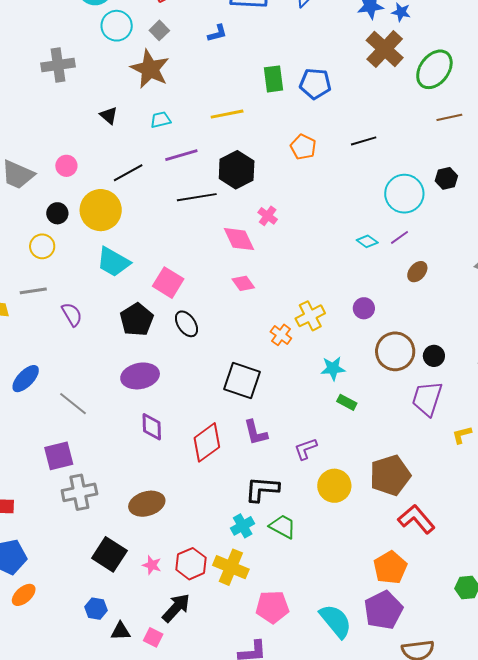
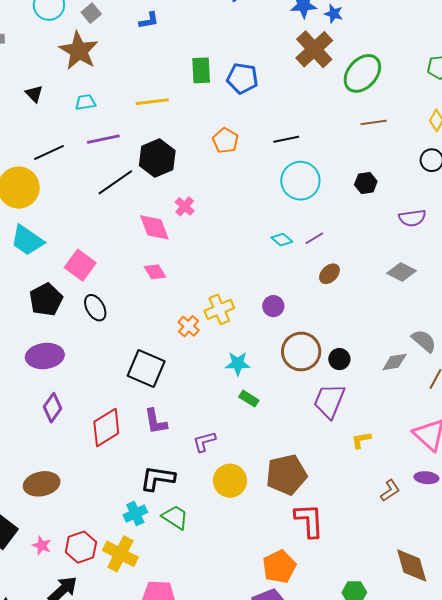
cyan circle: (404, 194) -> (300, 181), moved
black line: (197, 197) -> (115, 182), turned -30
purple diamond: (152, 427) -> (53, 408), turned 32
red L-shape: (416, 519) -> (309, 520), turned 33

